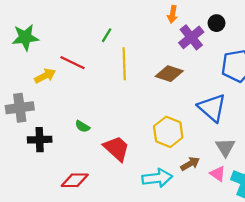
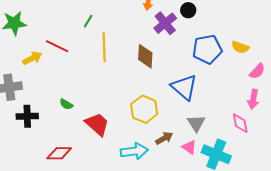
brown diamond: (169, 74) -> (145, 56), turned 75

